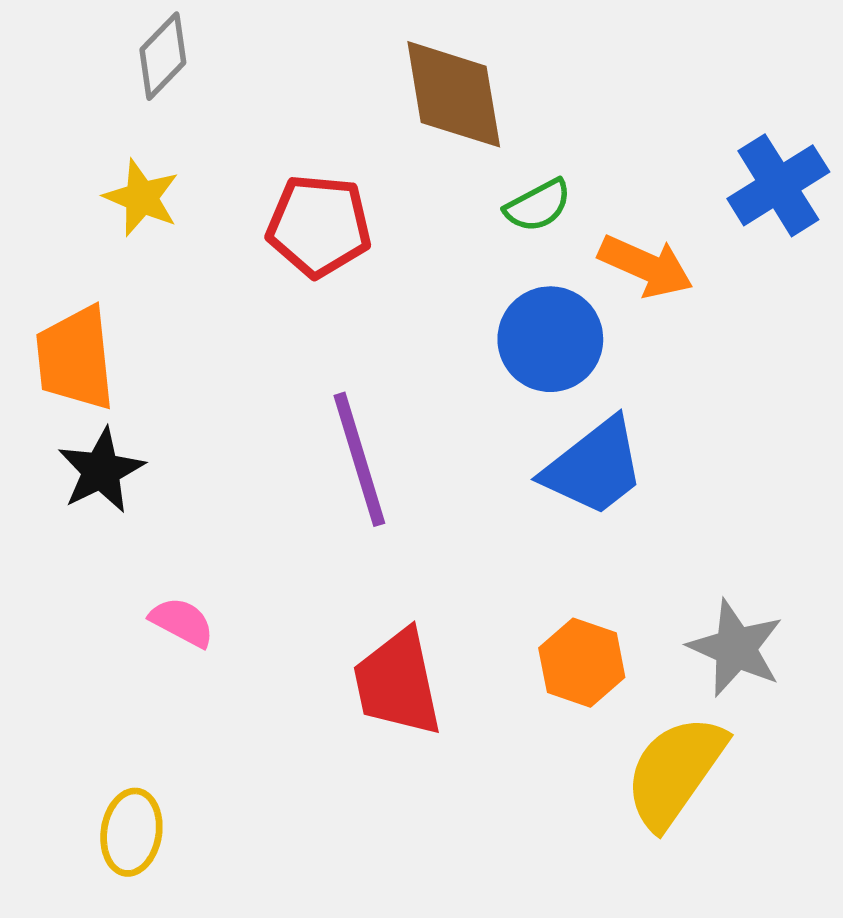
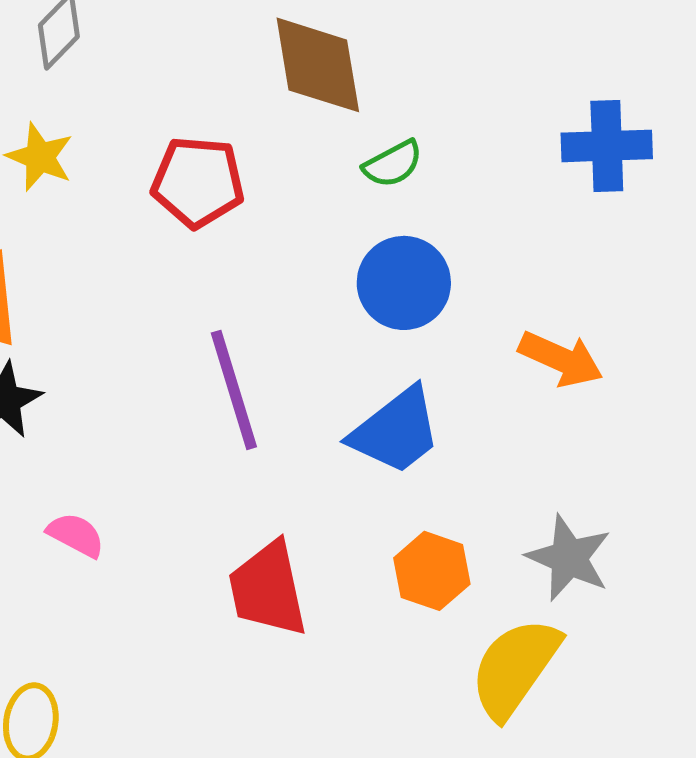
blue cross: (778, 185) -> (607, 146), turned 30
orange arrow: (646, 266) -> (561, 359), moved
blue trapezoid: (594, 467) -> (396, 431), moved

